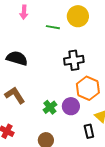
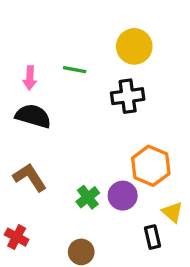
pink arrow: (24, 12) -> (30, 78), moved
green line: (53, 27) -> (75, 70), moved
black cross: (74, 60) -> (128, 96), moved

